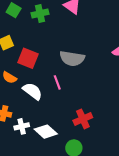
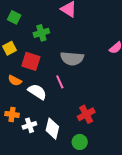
green cross: (40, 14) -> (41, 33), moved
white diamond: (46, 132) -> (52, 129), turned 65

